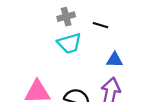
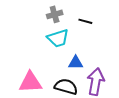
blue triangle: (115, 60) -> (76, 63), moved

